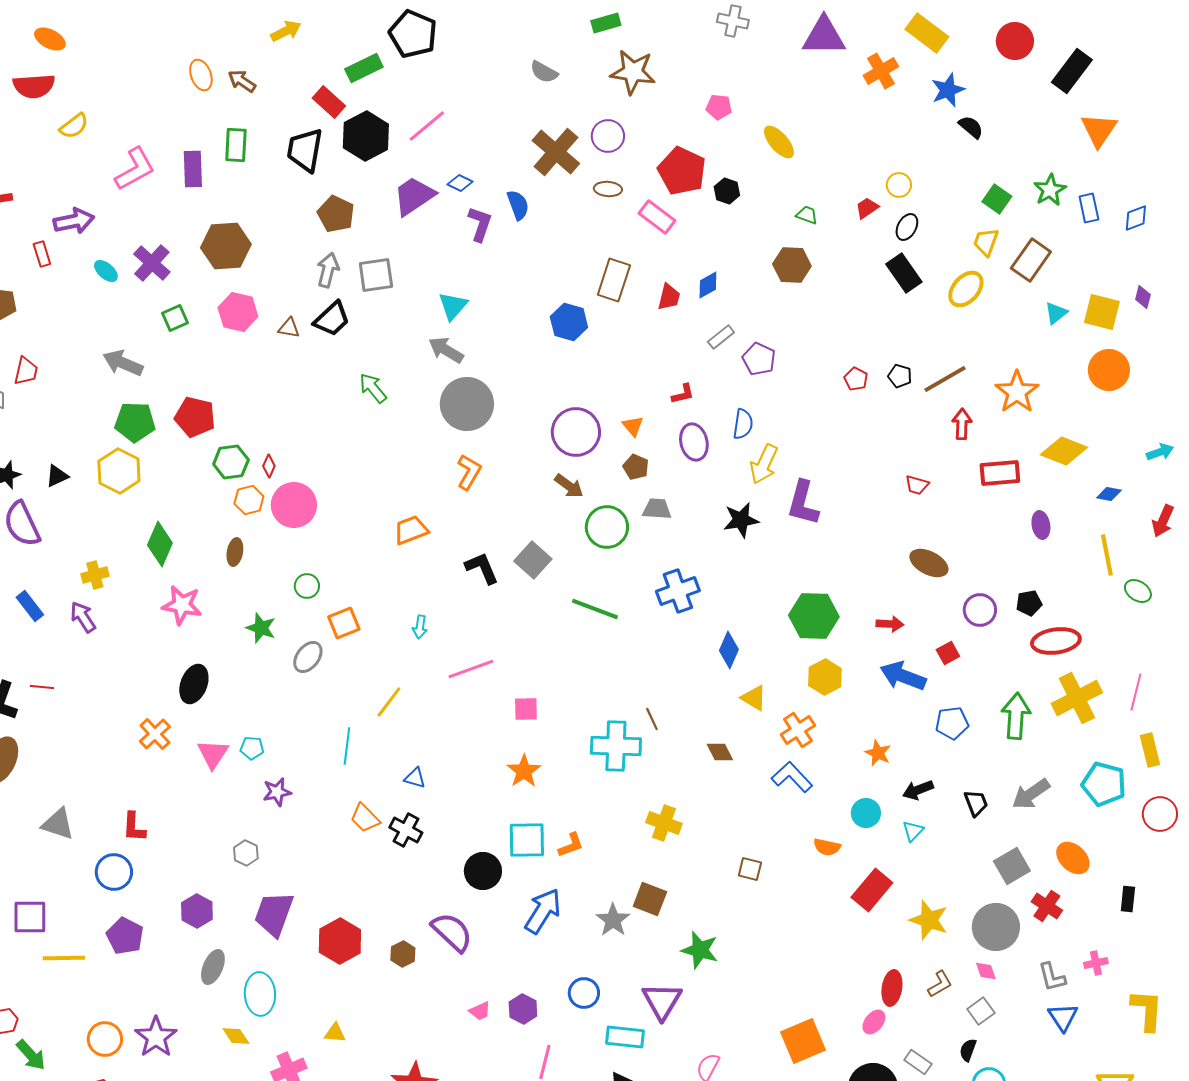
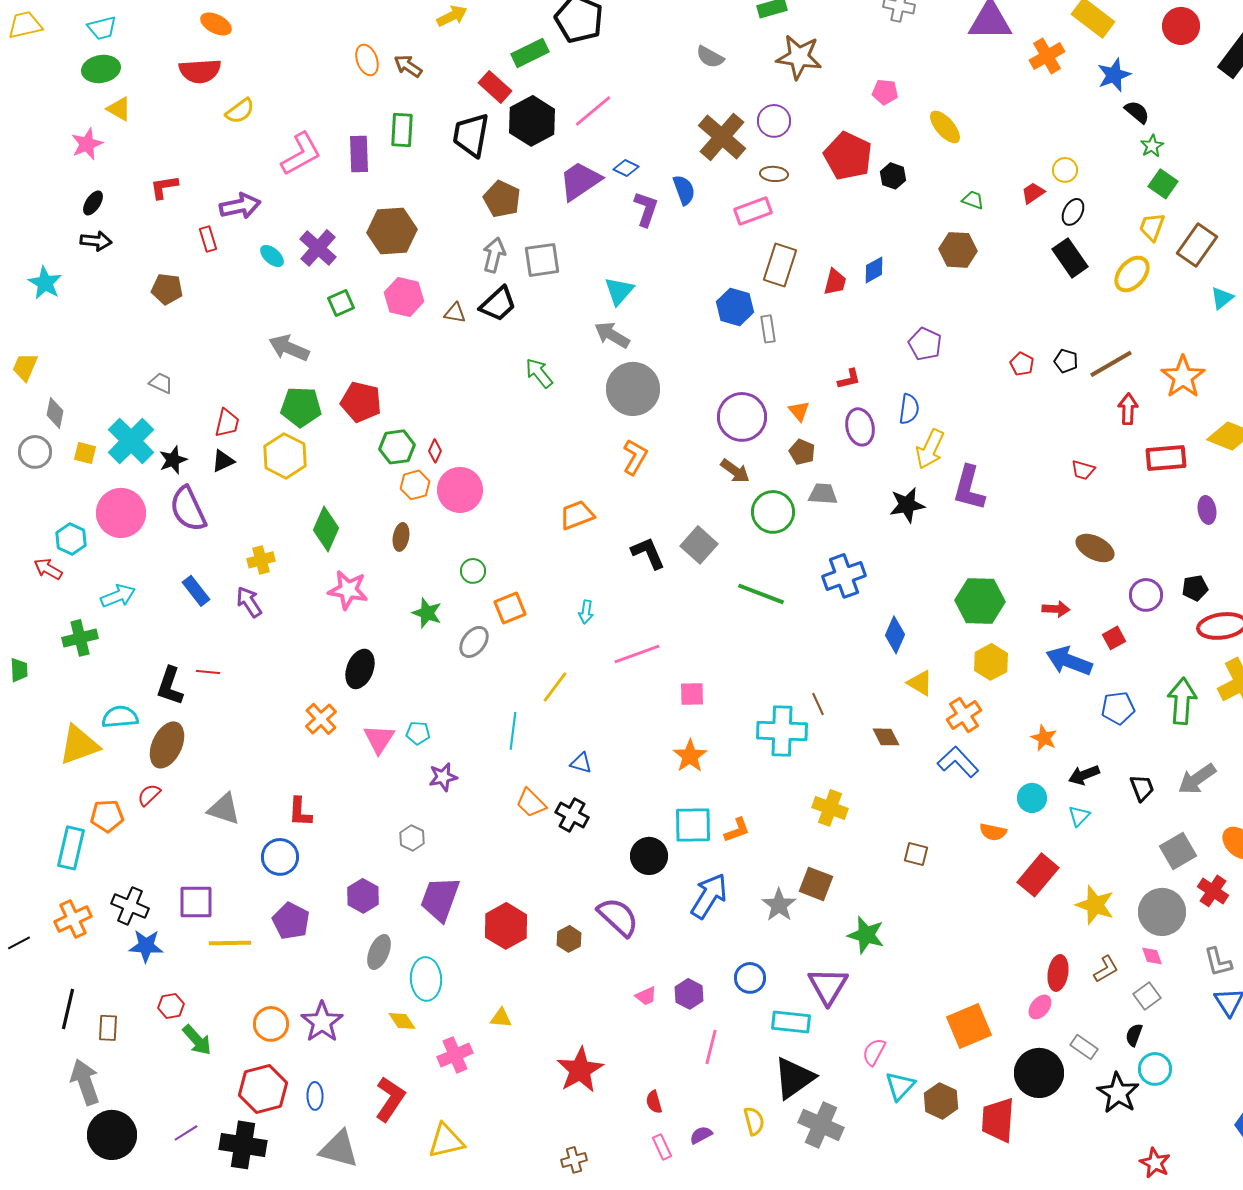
green star: (1050, 190) -> (1152, 146), moved, size x0.7
pink rectangle: (657, 217) -> (753, 211), moved, turned -57
gray rectangle: (721, 337) -> (768, 329), moved, turned -60
red trapezoid: (26, 371) -> (227, 423), moved

